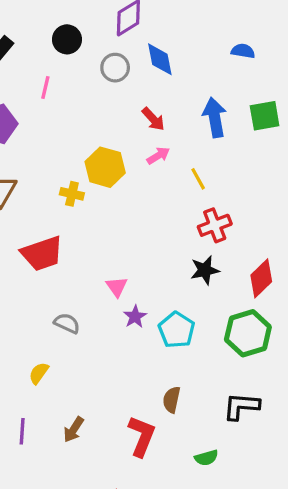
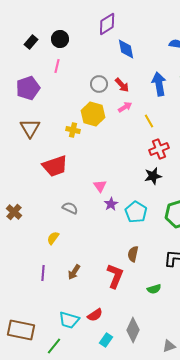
black circle: (67, 39) -> (60, 39), moved
gray circle: (115, 68) -> (99, 84), moved

